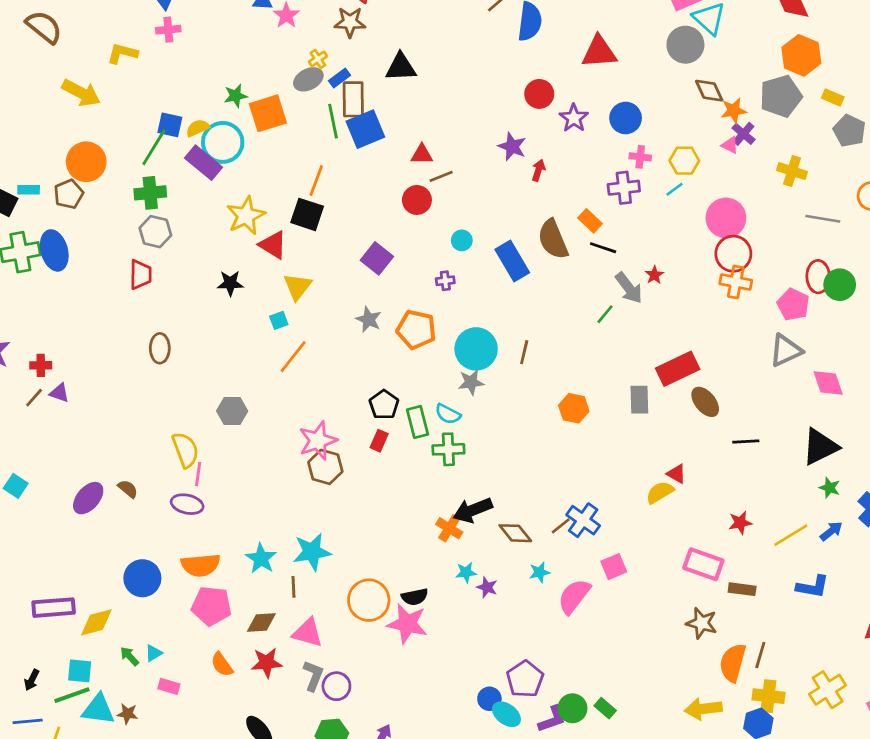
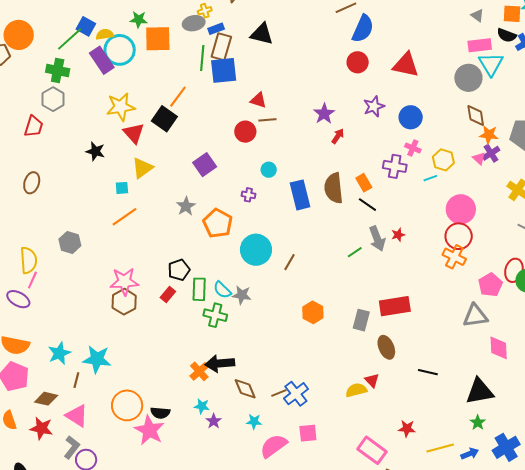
red circle: (539, 94) -> (358, 62), moved
gray star: (471, 382) -> (242, 295), moved
brown ellipse: (705, 402) -> (386, 347), moved

